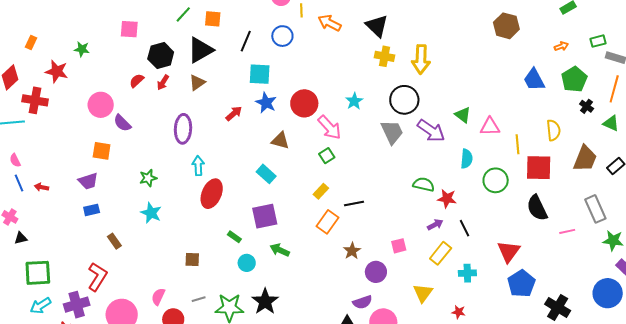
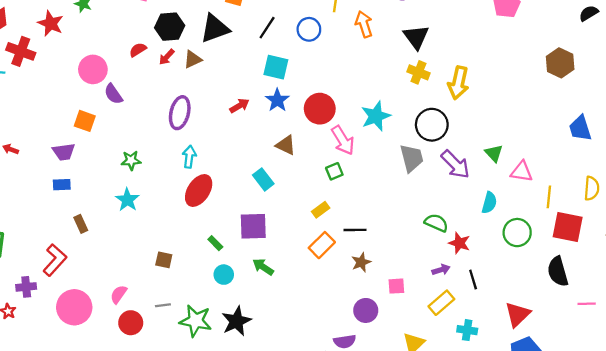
orange arrow: (329, 23) -> (364, 24), turned 35
brown triangle: (197, 82) -> (193, 59), moved
cyan star: (354, 101) -> (376, 116), size x1.5
brown star: (352, 251) -> (361, 262), moved
purple cross: (77, 305) -> (26, 287), size x0.7

